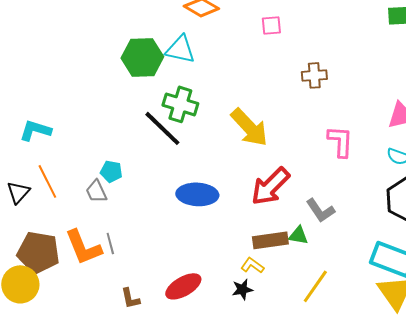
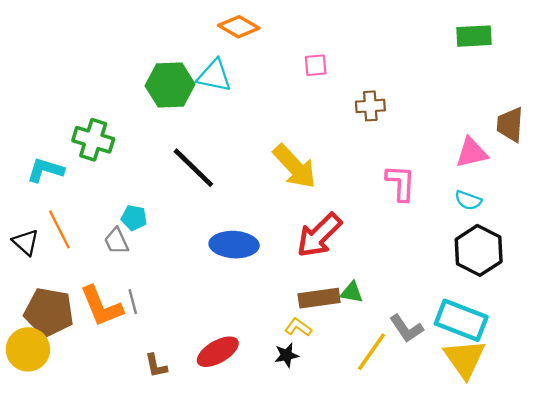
pink square: (271, 25) -> (316, 65), moved
green cross: (180, 104) -> (93, 140), moved
black triangle: (18, 192) -> (26, 242), turned -30
gray L-shape: (320, 210) -> (406, 328), moved

